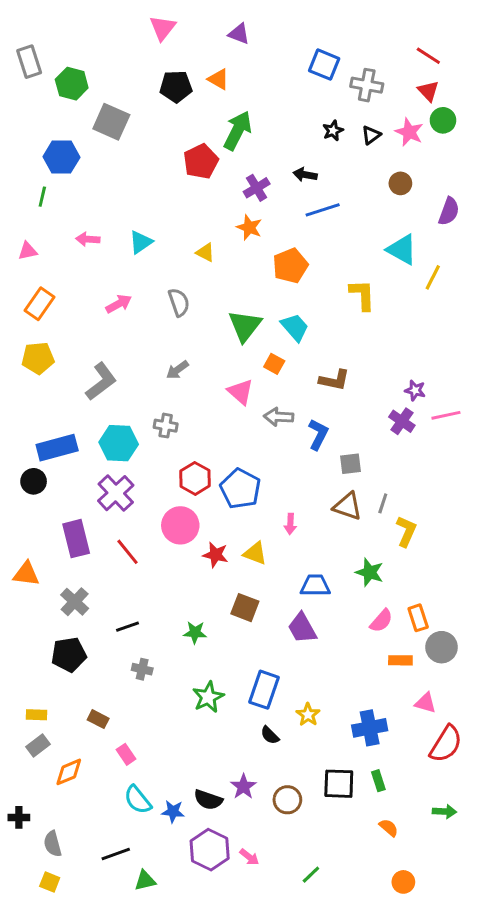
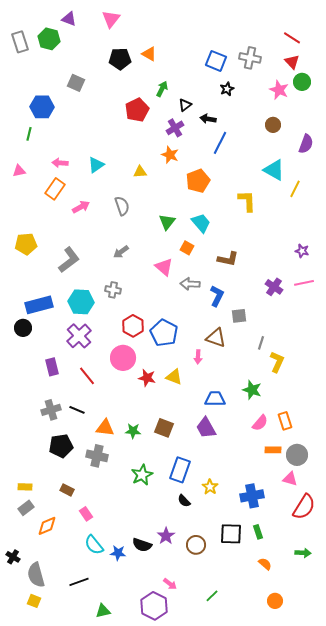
purple triangle: (239, 34) -> (69, 19), moved
blue square: (324, 65) -> (216, 61), moved
green hexagon: (72, 84) -> (49, 39), moved
gray square: (111, 122) -> (76, 83), size x0.7
green arrow: (238, 131) -> (162, 89), size x0.6
black triangle: (371, 135) -> (185, 105), moved
blue line: (323, 210) -> (220, 143), turned -45
yellow triangle: (205, 252) -> (140, 172), turned -32
orange rectangle: (39, 304) -> (55, 189), moved
green triangle: (245, 326) -> (167, 222), size x0.7
purple star: (415, 390) -> (302, 251), moved
brown triangle: (348, 506) -> (216, 338), moved
purple rectangle: (76, 539) -> (52, 367), size x0.7
orange triangle: (26, 574) -> (105, 428), moved
gray cross: (75, 602) -> (51, 410), turned 30
brown square: (245, 608) -> (164, 428), moved
black line: (127, 627) -> (77, 410), moved, turned 42
gray circle: (442, 647) -> (297, 455), moved
black pentagon: (69, 655) -> (61, 446), moved
gray cross: (142, 669) -> (97, 456), size x1.5
black cross: (19, 817) -> (13, 557), turned 32
gray semicircle: (53, 844) -> (36, 575), size x1.4
purple hexagon: (210, 850) -> (154, 606), moved
green triangle: (145, 880) -> (103, 611), moved

